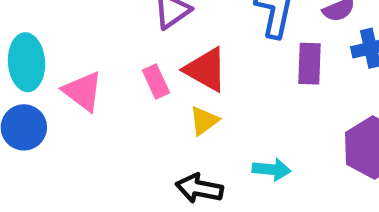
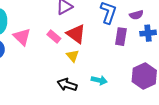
pink rectangle: (156, 82) -> (54, 36), turned -32
yellow triangle: (204, 121) -> (73, 56), turned -40

